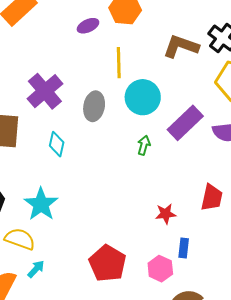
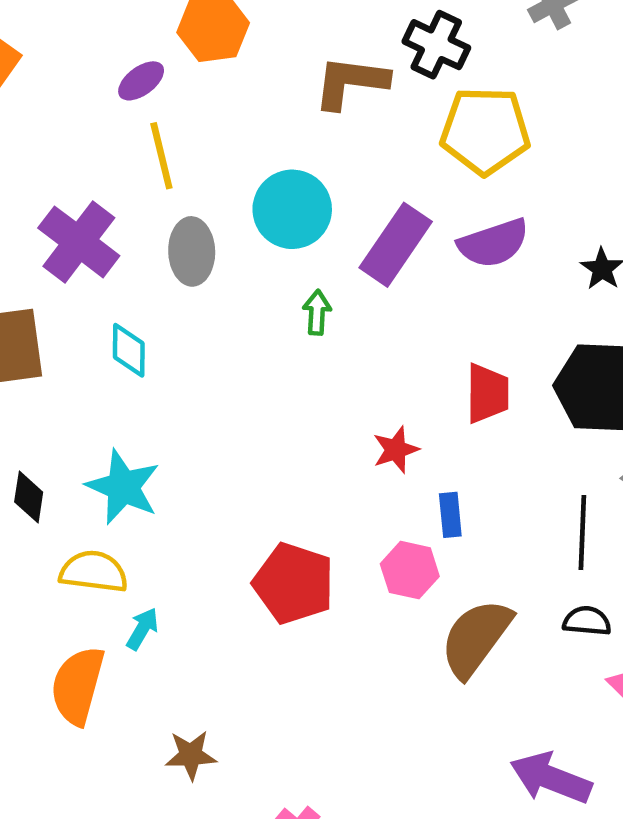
yellow line: (119, 63) -> (161, 156), moved

